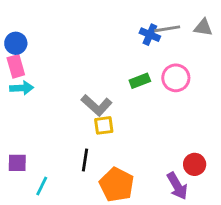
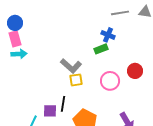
blue cross: (150, 35) -> (108, 35), moved
pink circle: (176, 78) -> (110, 81), moved
purple square: (17, 163) -> (50, 111), moved
red circle: (195, 164) -> (135, 71), moved

